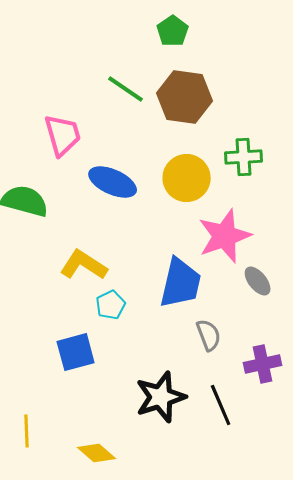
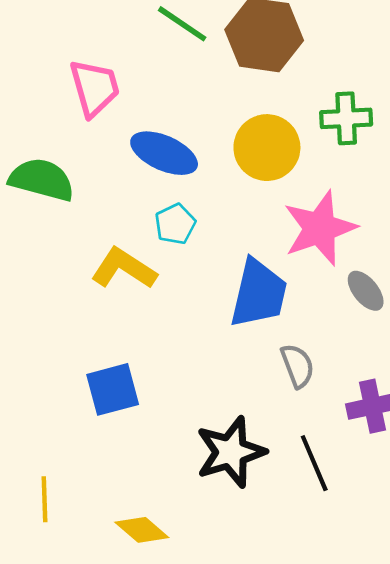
cyan pentagon: (111, 305) -> (175, 224), moved

